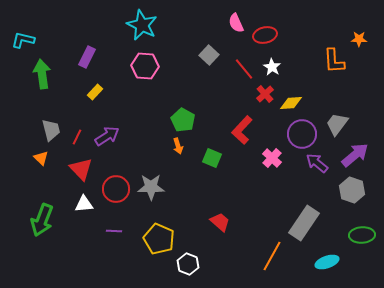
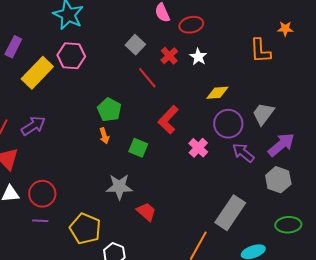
red line: (244, 69) -> (147, 78), moved
yellow rectangle: (95, 92) -> (37, 73), moved, size x2.0
red cross: (265, 94) -> (169, 56), moved
gray star: (151, 187) -> (119, 187), moved
red circle: (116, 189) -> (42, 194), moved

